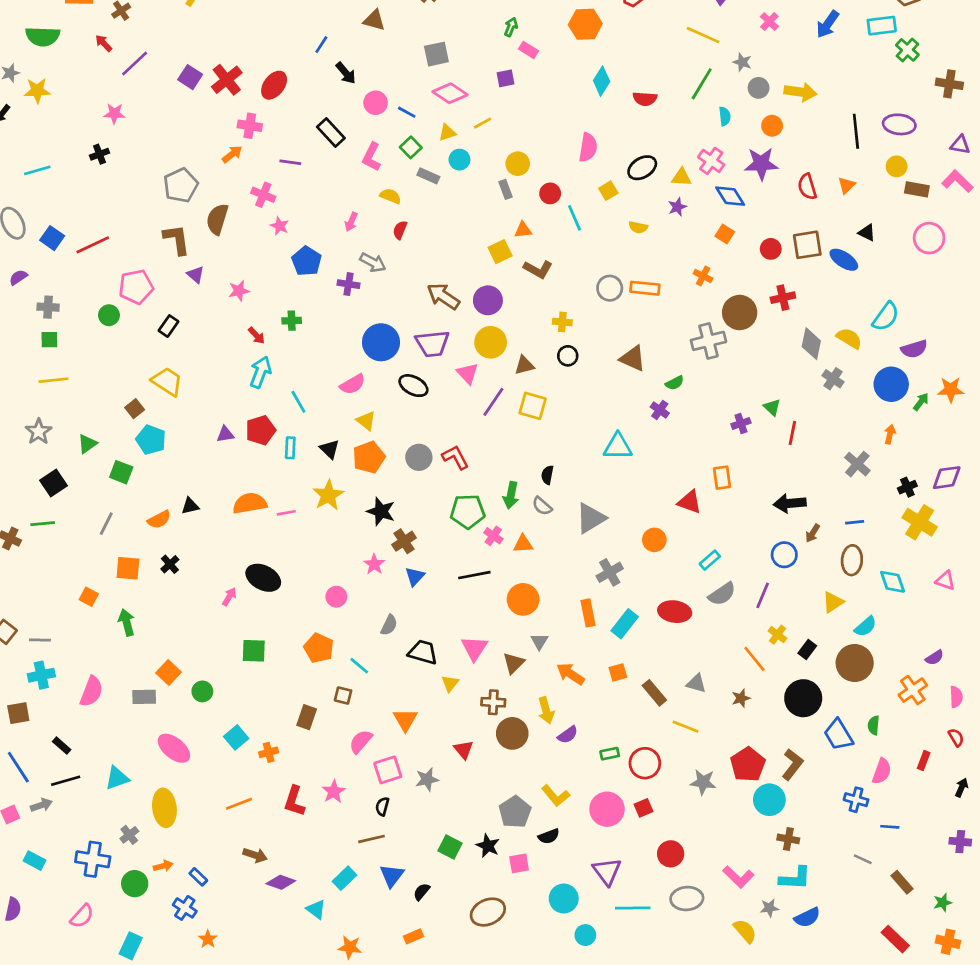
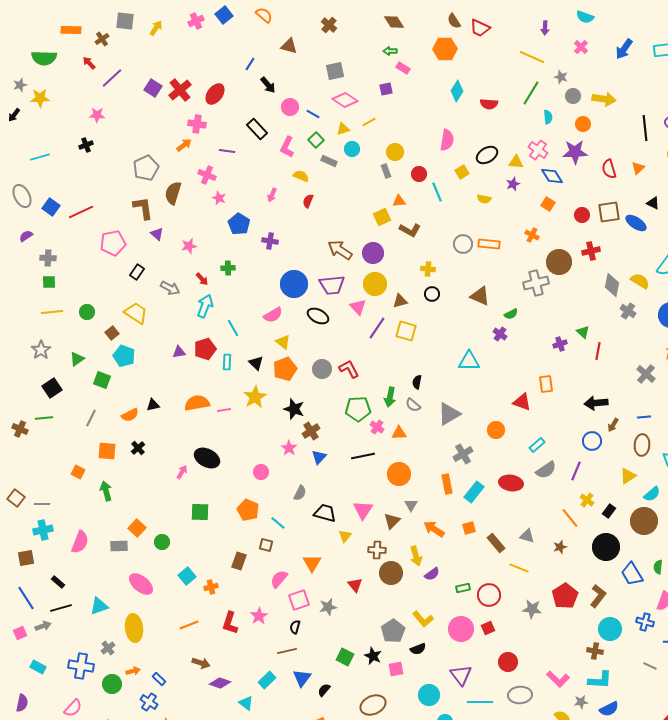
green arrow: (511, 27) -> (390, 51), turned -112
gray arrow: (373, 262) -> (170, 288), moved
green circle: (109, 315) -> (87, 312), moved
cyan circle: (769, 800) -> (610, 629), moved

